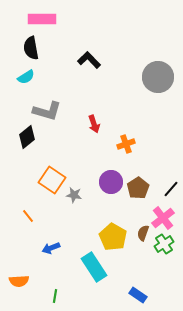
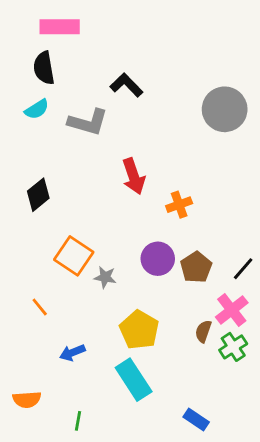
gray L-shape: (47, 111) -> (88, 122), moved
red arrow: (94, 124) -> (134, 176), size x1.4
yellow pentagon: (113, 237) -> (139, 330), moved

